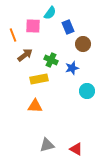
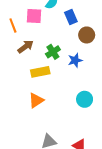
green cross: (51, 60) -> (53, 52), turned 32
cyan circle: (87, 91) -> (85, 99), moved
orange triangle: (35, 106) -> (36, 100), turned -35

